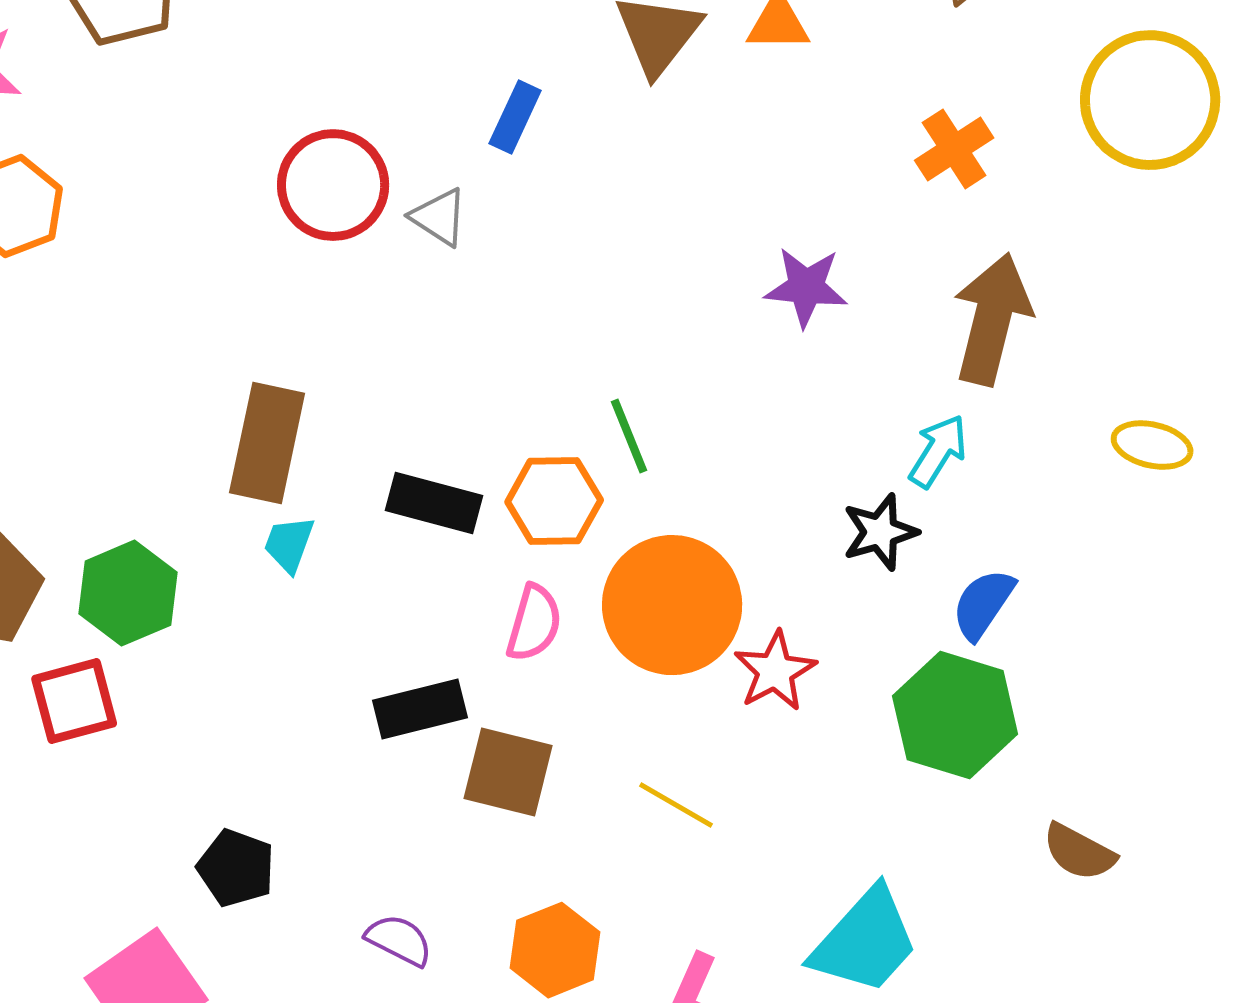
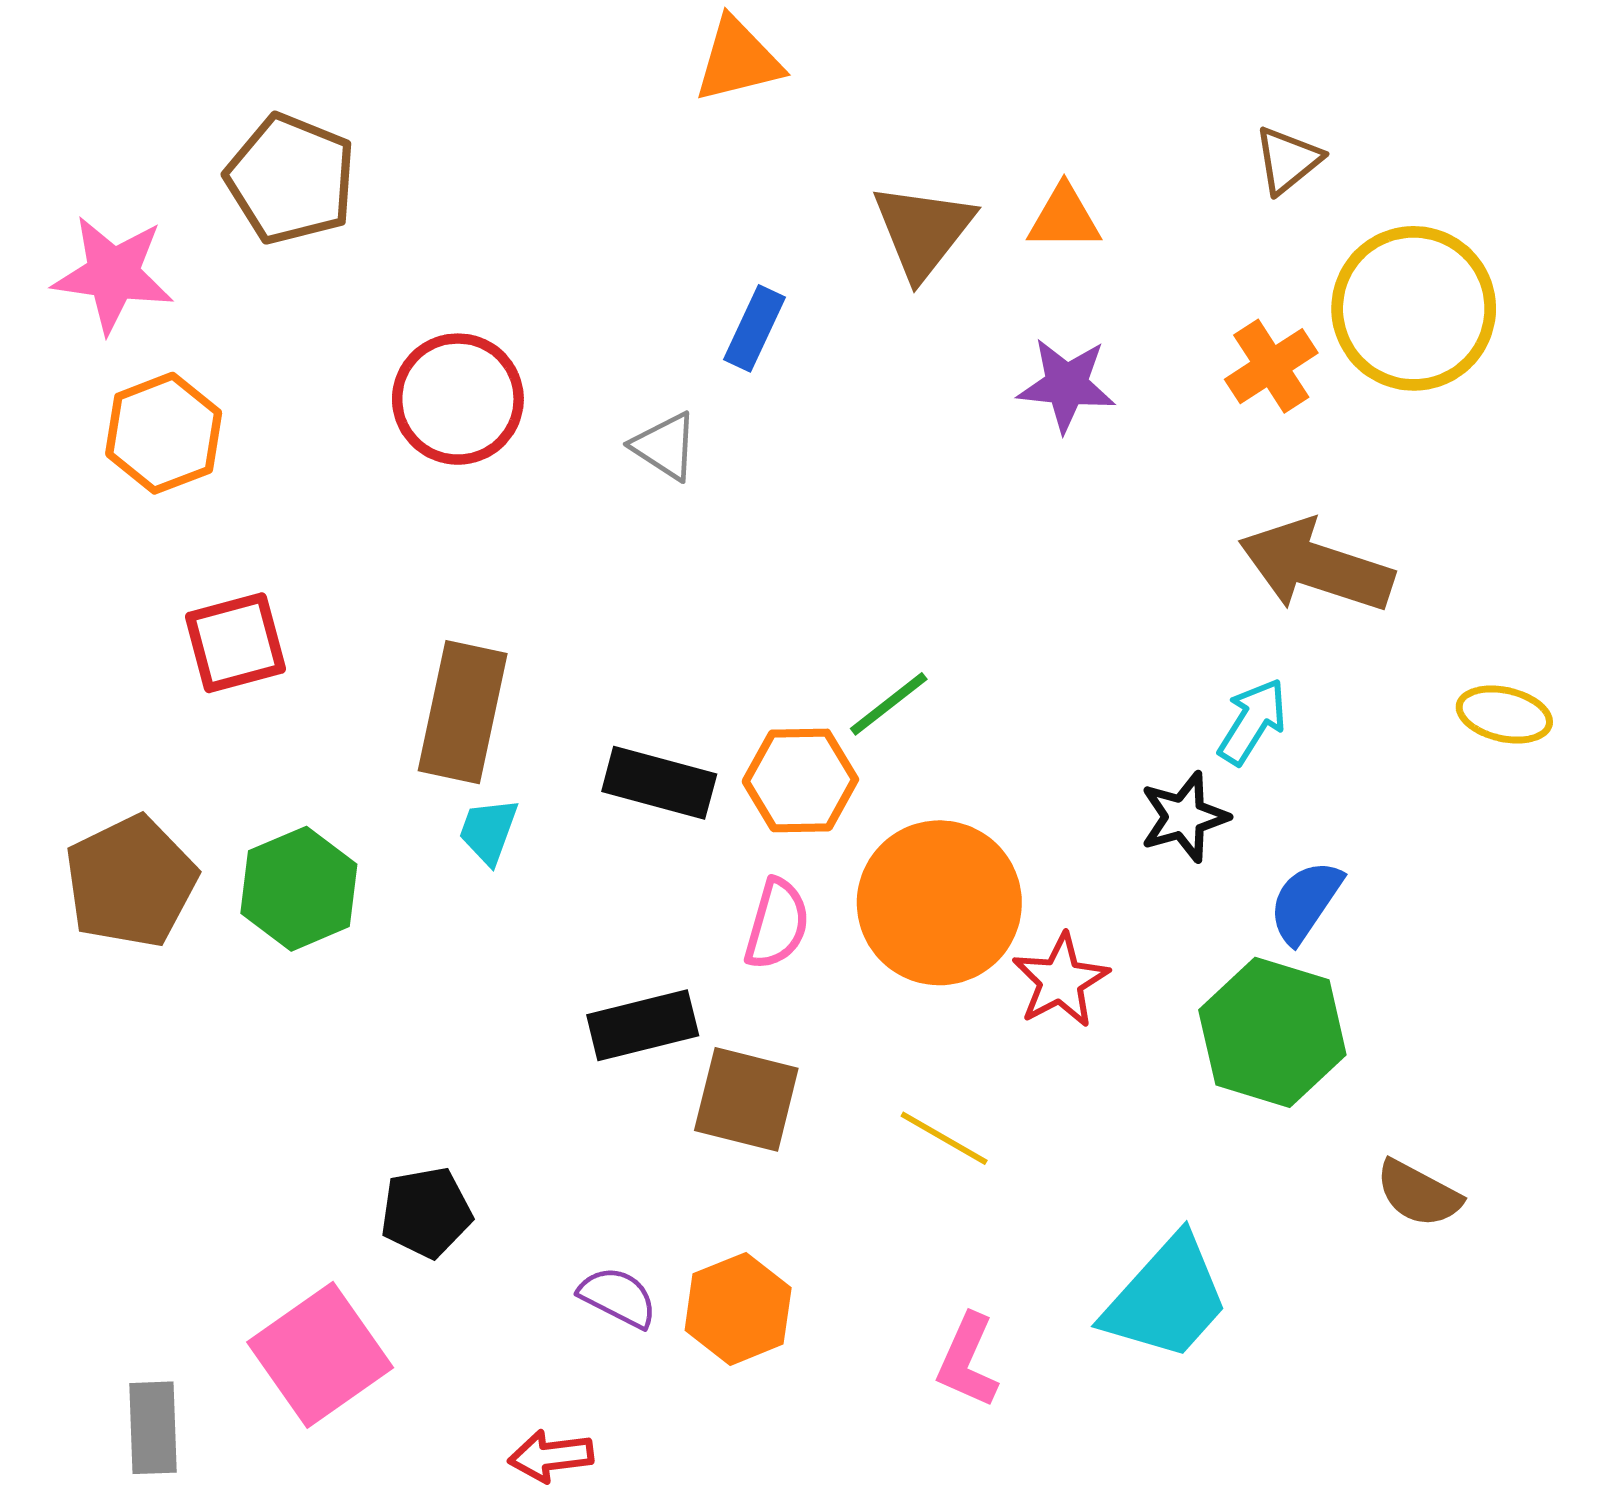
yellow circle: (1150, 100) -> (1414, 308), moved
red circle: (333, 185) -> (458, 399), moved
purple star: (806, 287) -> (1066, 385), moved
brown arrow: (992, 319) -> (1316, 566), turned -86
green line: (629, 436) -> (889, 704), turned 74
red square: (74, 701) -> (235, 643), moved
black pentagon: (236, 868) -> (426, 1212), turned -30
orange hexagon: (555, 950) -> (738, 1309), moved

